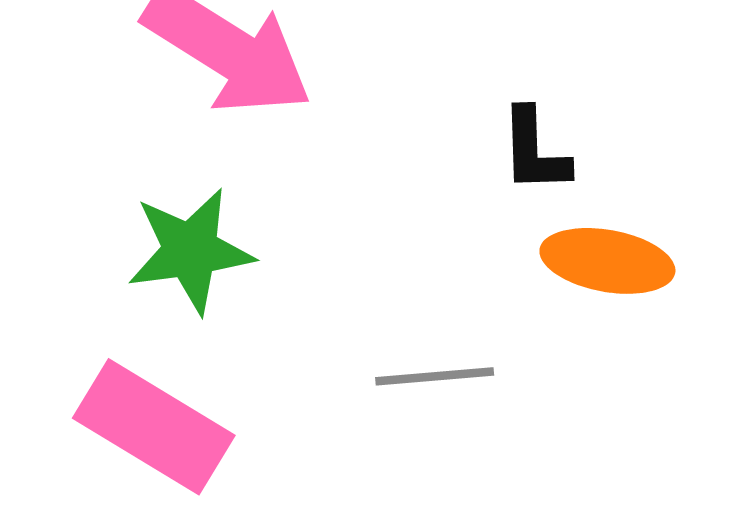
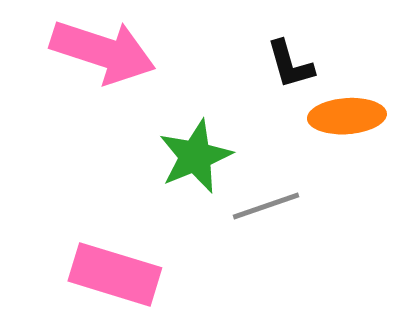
green star: (191, 251) -> (195, 156), moved

